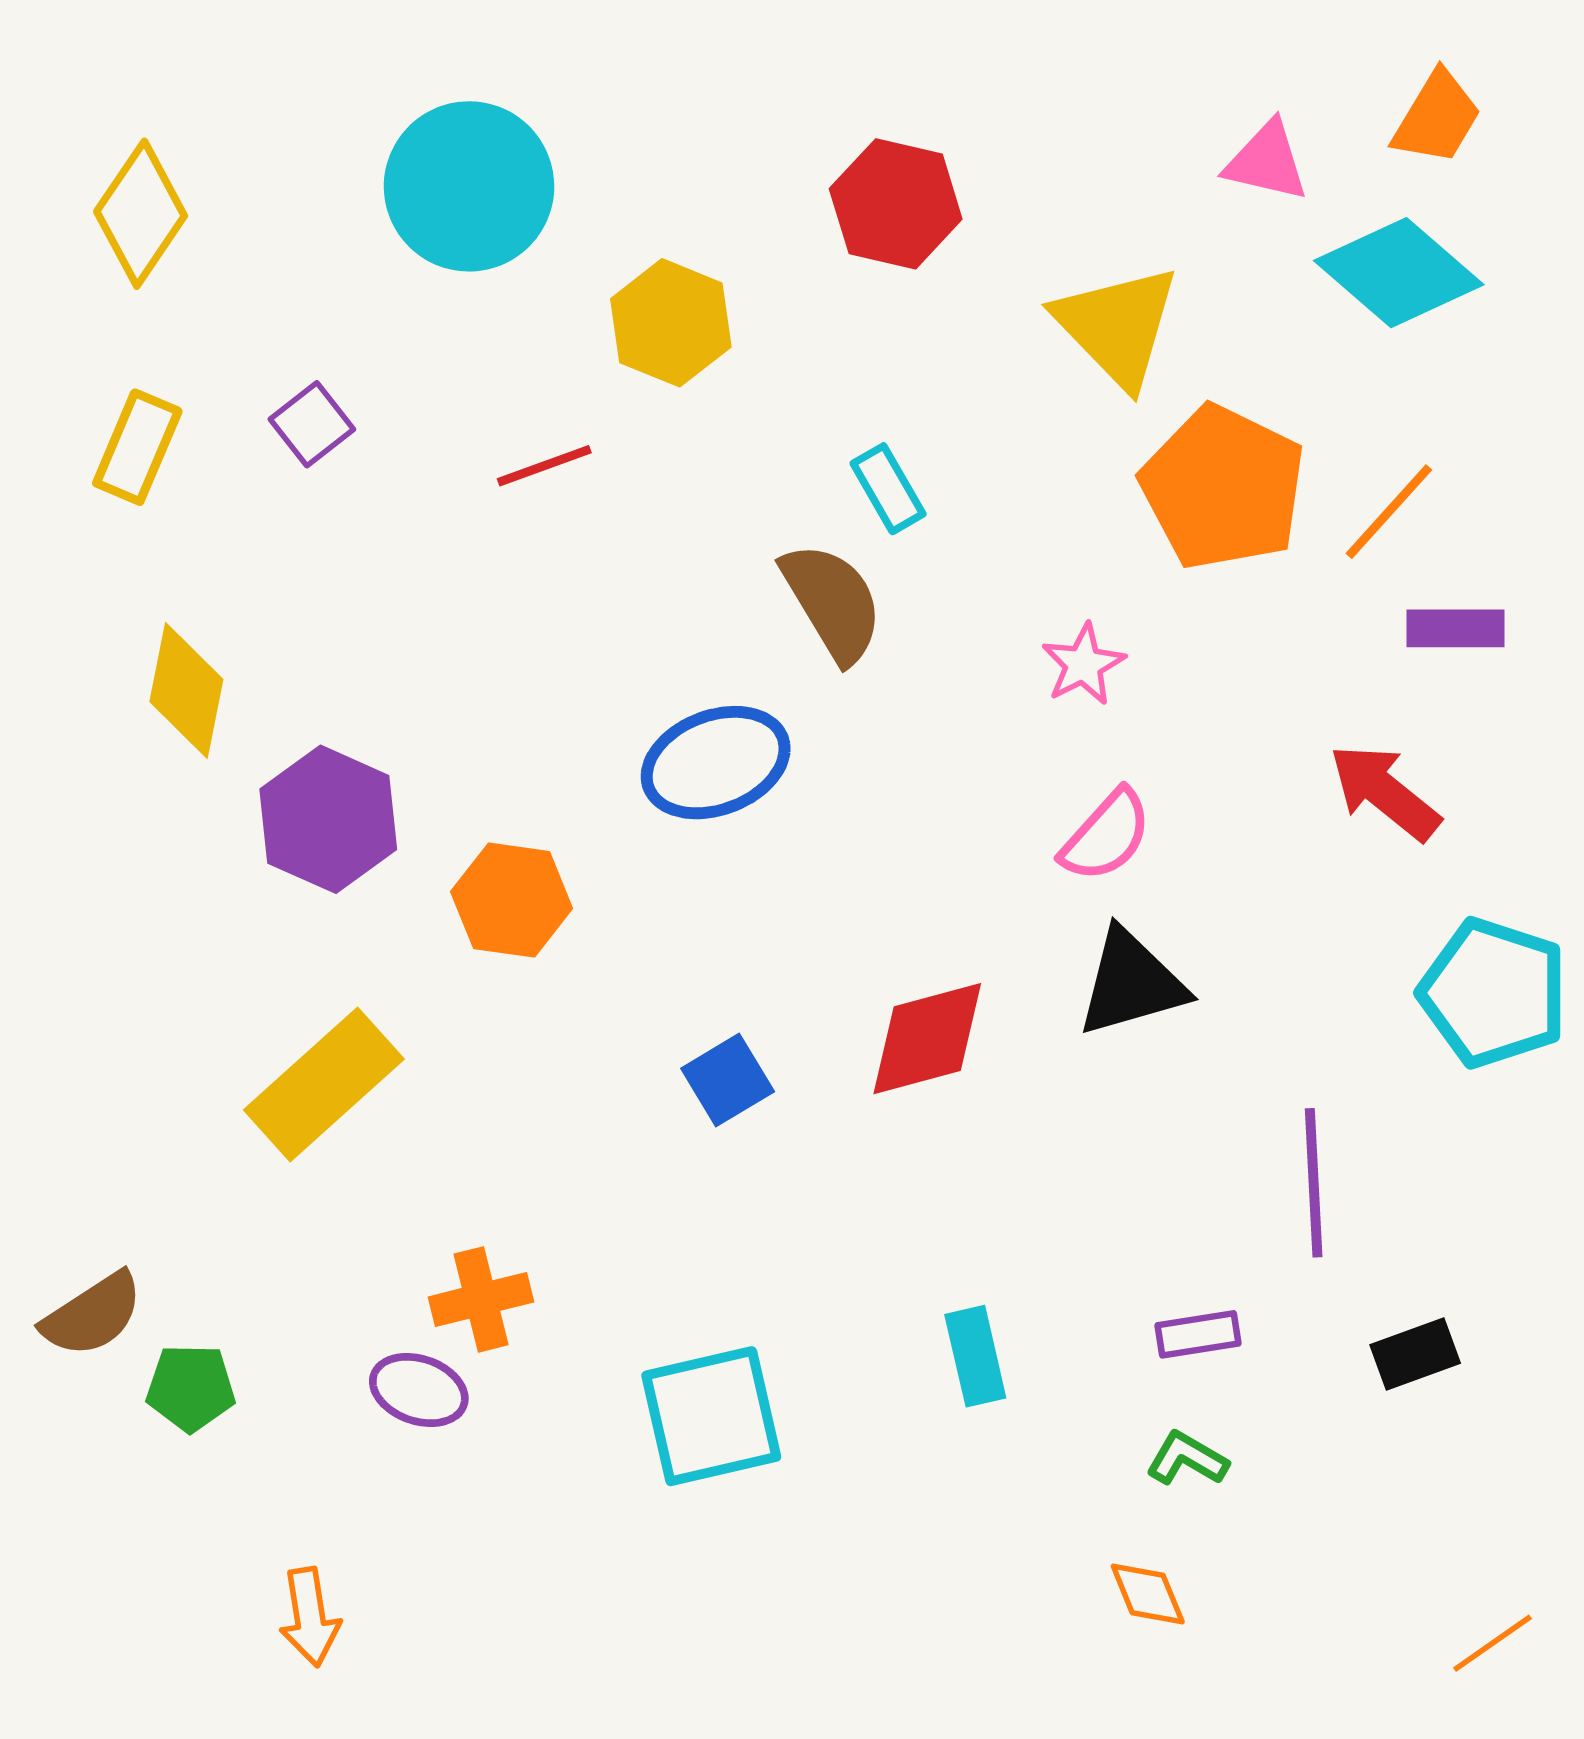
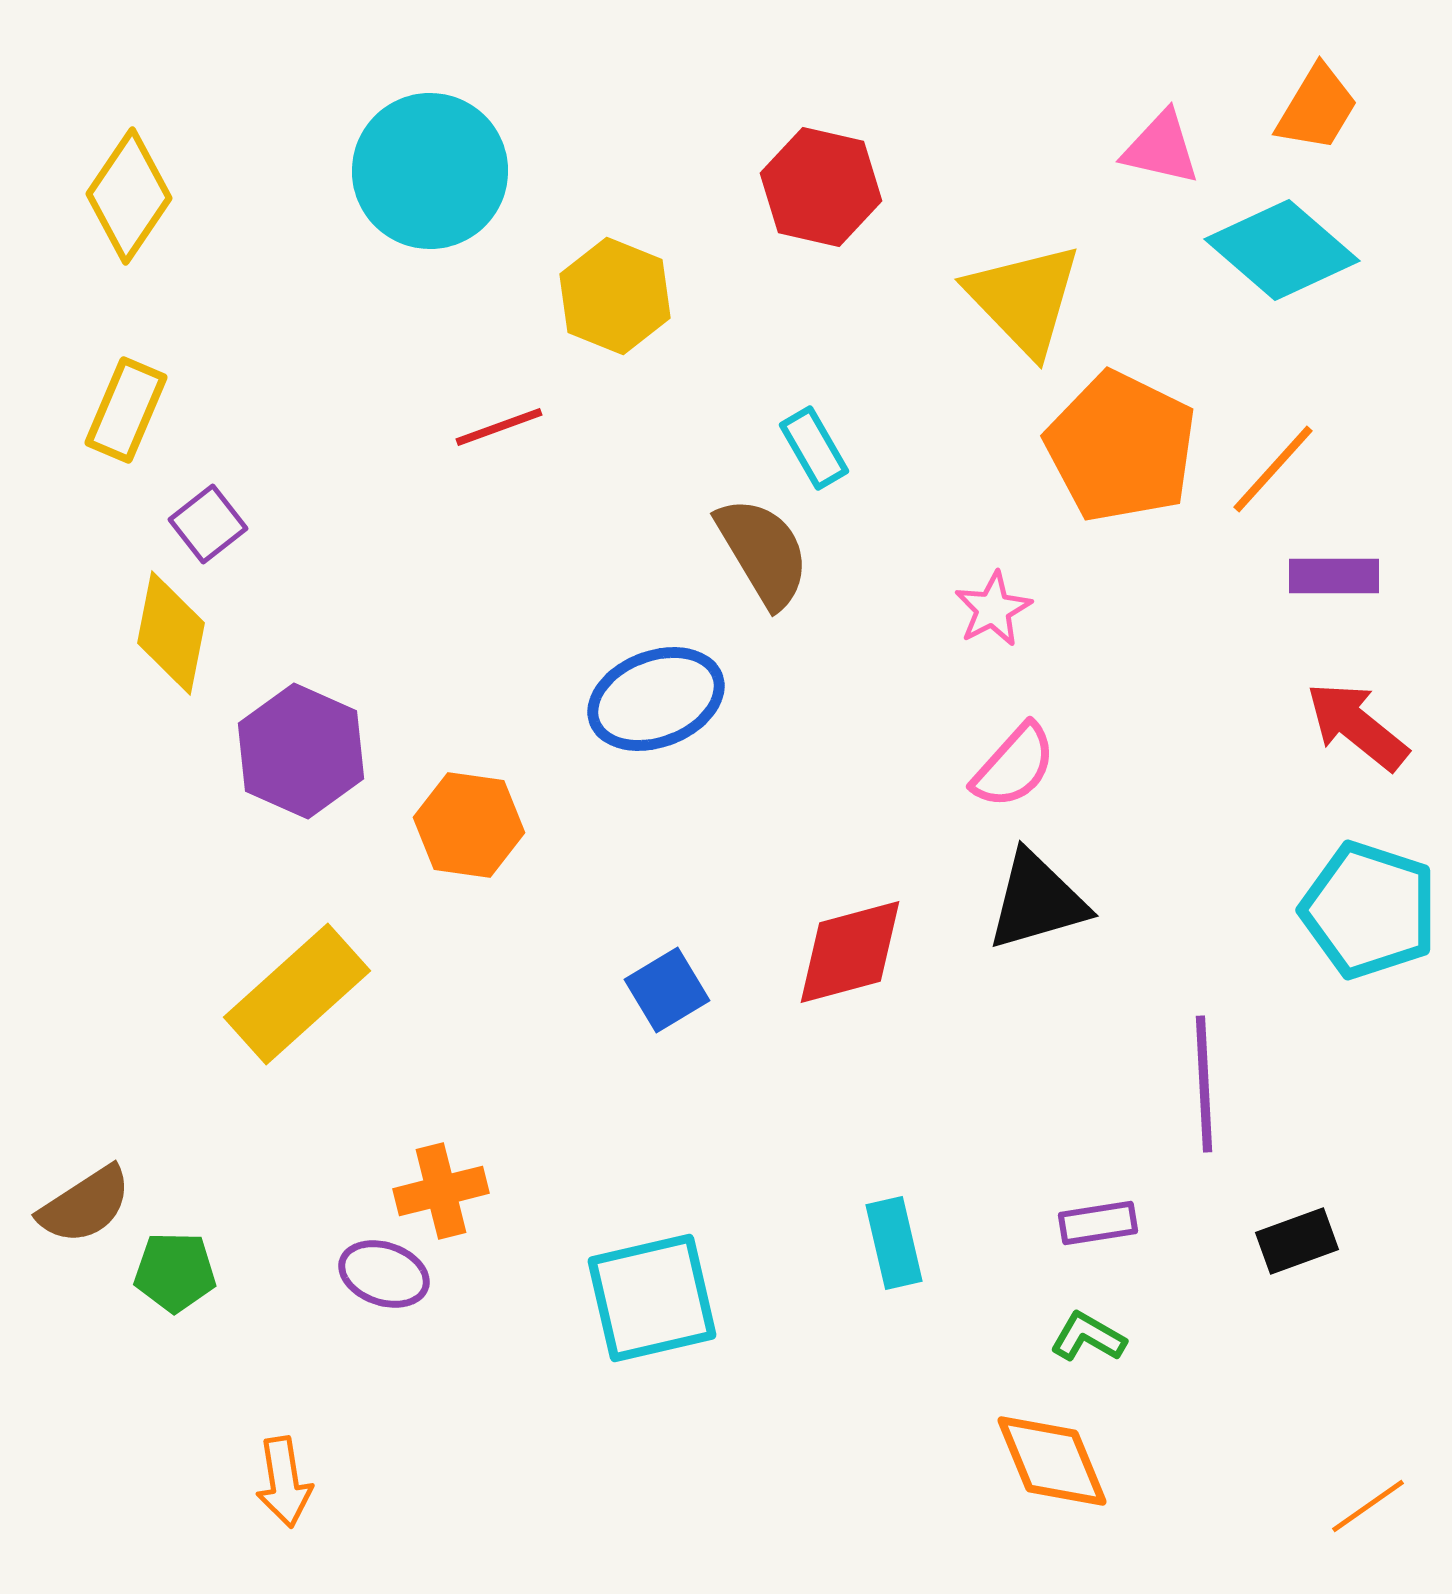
purple square: (312, 424) -> (208, 524), moved
red arrow: (1385, 792) -> (1357, 726), moved
orange diamond: (1148, 1594) -> (1052, 1461), size x1.6

